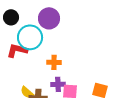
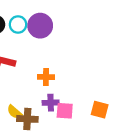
cyan circle: (30, 37) -> (18, 24), moved, size x0.6

